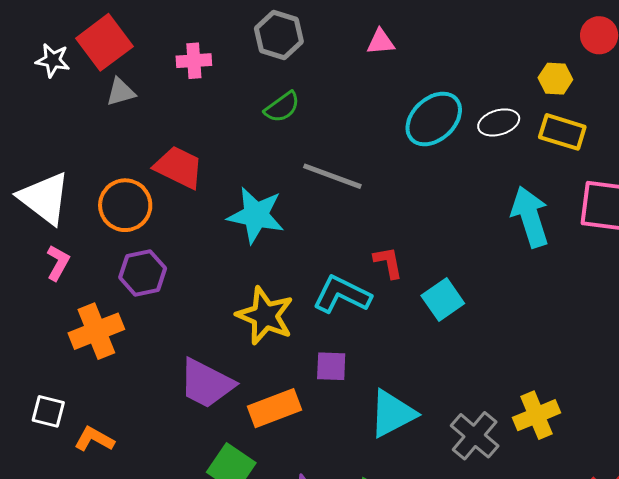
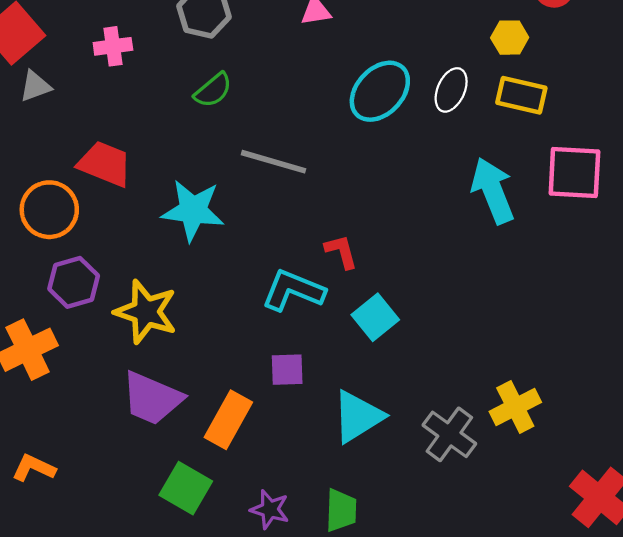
white ellipse: (499, 122) -> (451, 90), turned -45
cyan square: (443, 299) -> (375, 317), moved
yellow star: (265, 316) -> (146, 312), moved
orange rectangle: (275, 408) -> (228, 420), turned -36

